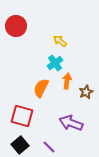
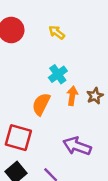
yellow arrow: (60, 41) -> (57, 32), moved
brown star: (86, 92) -> (95, 96), moved

